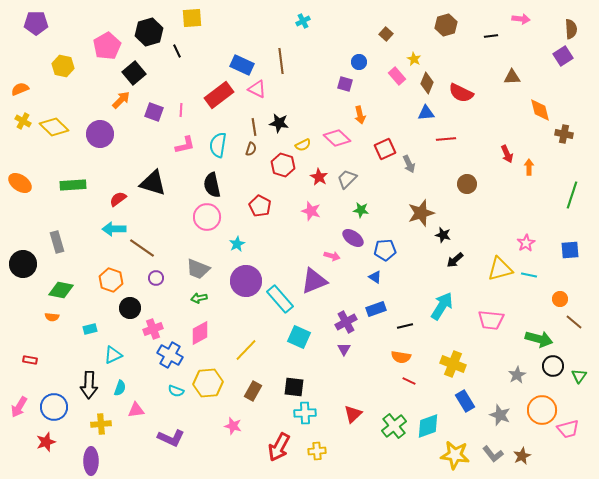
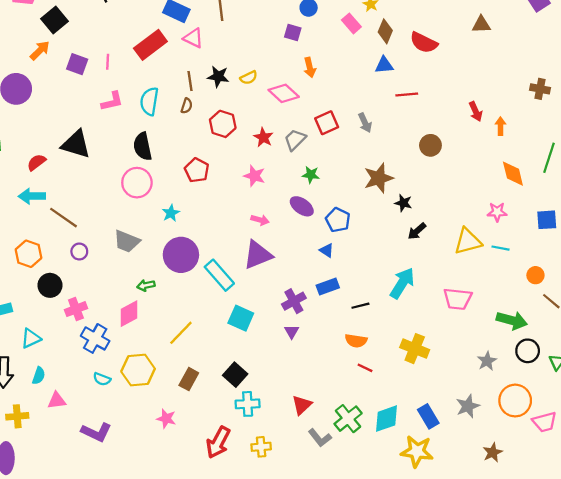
orange diamond: (540, 110) -> (513, 174), moved
yellow semicircle: (303, 145) -> (249, 78), moved
red square: (385, 149) -> (327, 123), moved
pink star: (526, 243) -> (497, 212), turned 30
blue pentagon: (385, 250) -> (338, 220), turned 30
pink arrow: (332, 256) -> (260, 220), moved
green arrow: (199, 298) -> (146, 285), moved
black square: (294, 387) -> (235, 375), turned 35
blue rectangle: (465, 401) -> (428, 416), moved
gray star: (500, 415) -> (468, 406), turned 30
gray L-shape: (493, 454) -> (320, 438), moved

